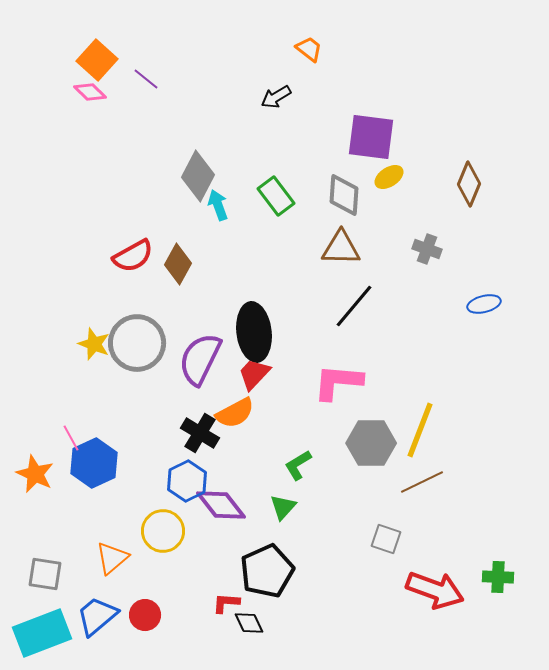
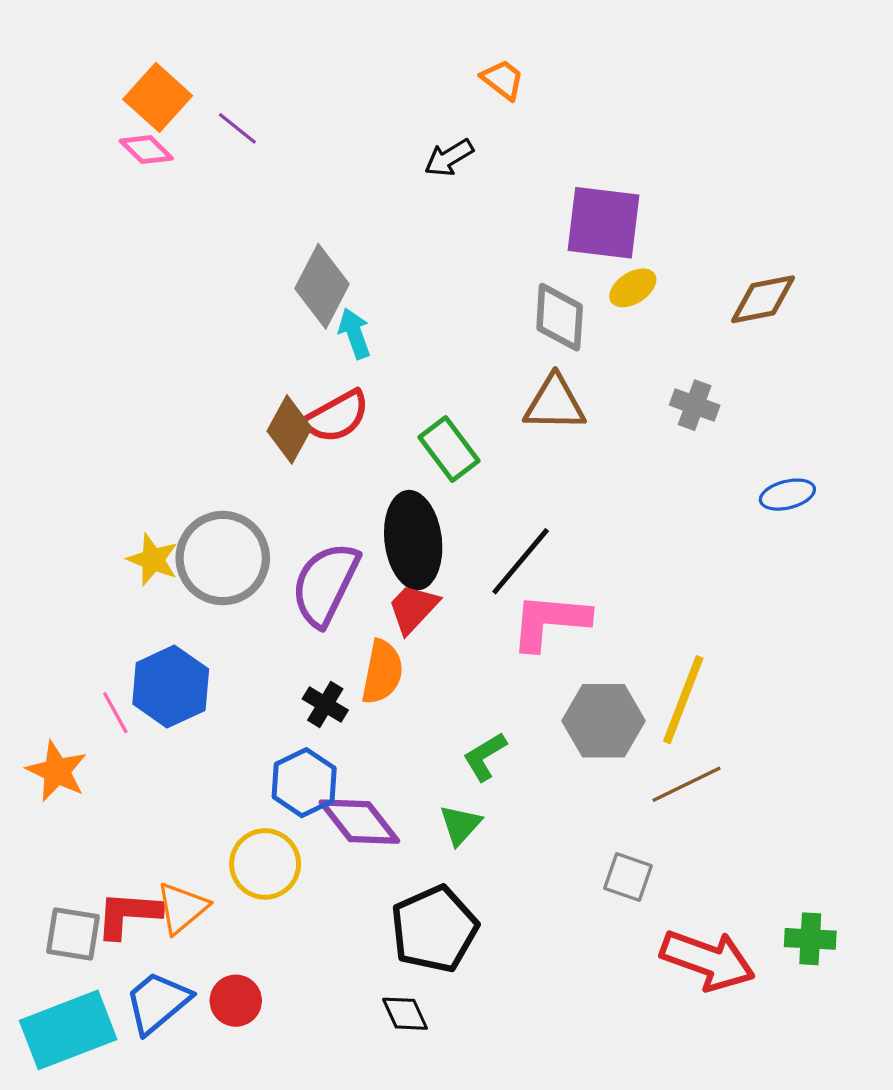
brown diamond: (469, 184) -> (763, 299), turned 57
green rectangle: (276, 196) -> (449, 449), moved
red semicircle: (133, 256) -> (337, 416), moved
black line: (354, 306) -> (521, 561), moved
orange semicircle: (235, 413) -> (382, 672), turned -51
black cross: (200, 433) -> (325, 704), size x0.7
blue hexagon: (94, 463) -> (171, 687), moved
red L-shape: (226, 603) -> (128, 914), moved, size x1.5

